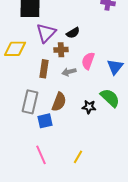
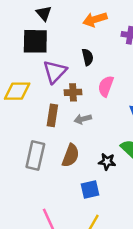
black semicircle: (73, 33) -> (88, 57), moved, turned -72
pink semicircle: (88, 61) -> (106, 86), moved
blue square: (45, 121) -> (90, 190), moved

